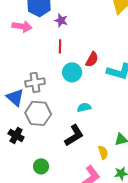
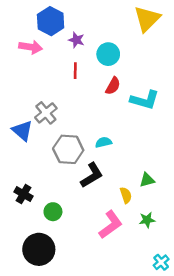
cyan circle: (72, 72) -> (108, 54), moved
gray cross: (35, 82) -> (46, 113), turned -30
gray hexagon: (38, 113) -> (68, 149), moved
black cross: (16, 135) -> (24, 194), moved

